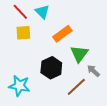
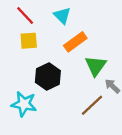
cyan triangle: (42, 12) -> (62, 16), moved
black hexagon: (51, 68) -> (48, 77), moved

